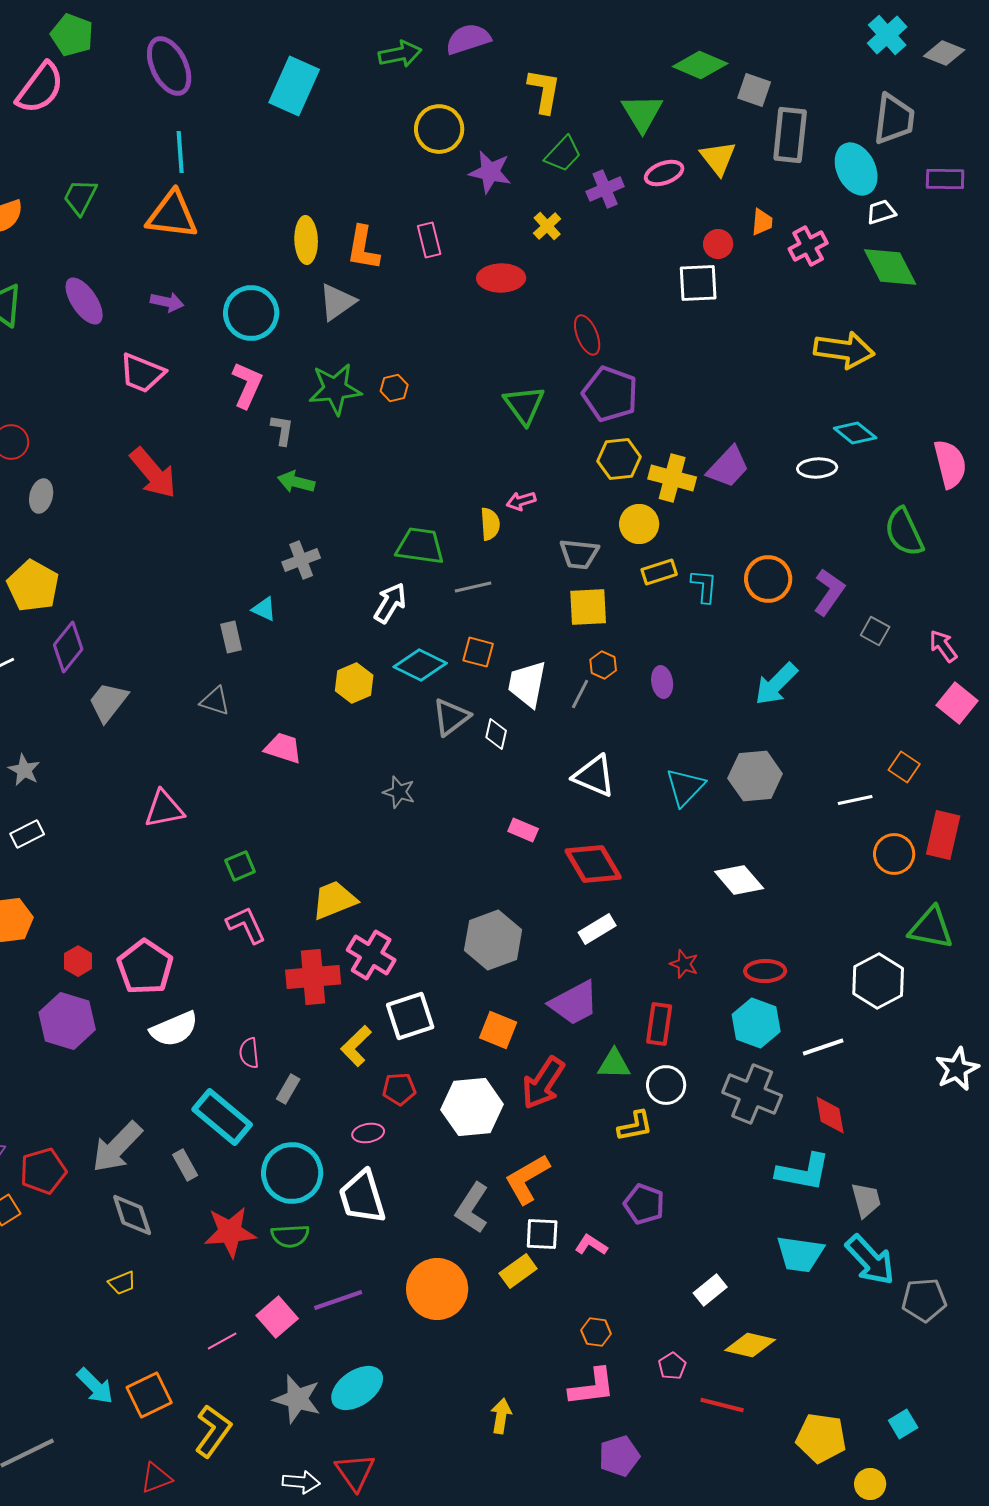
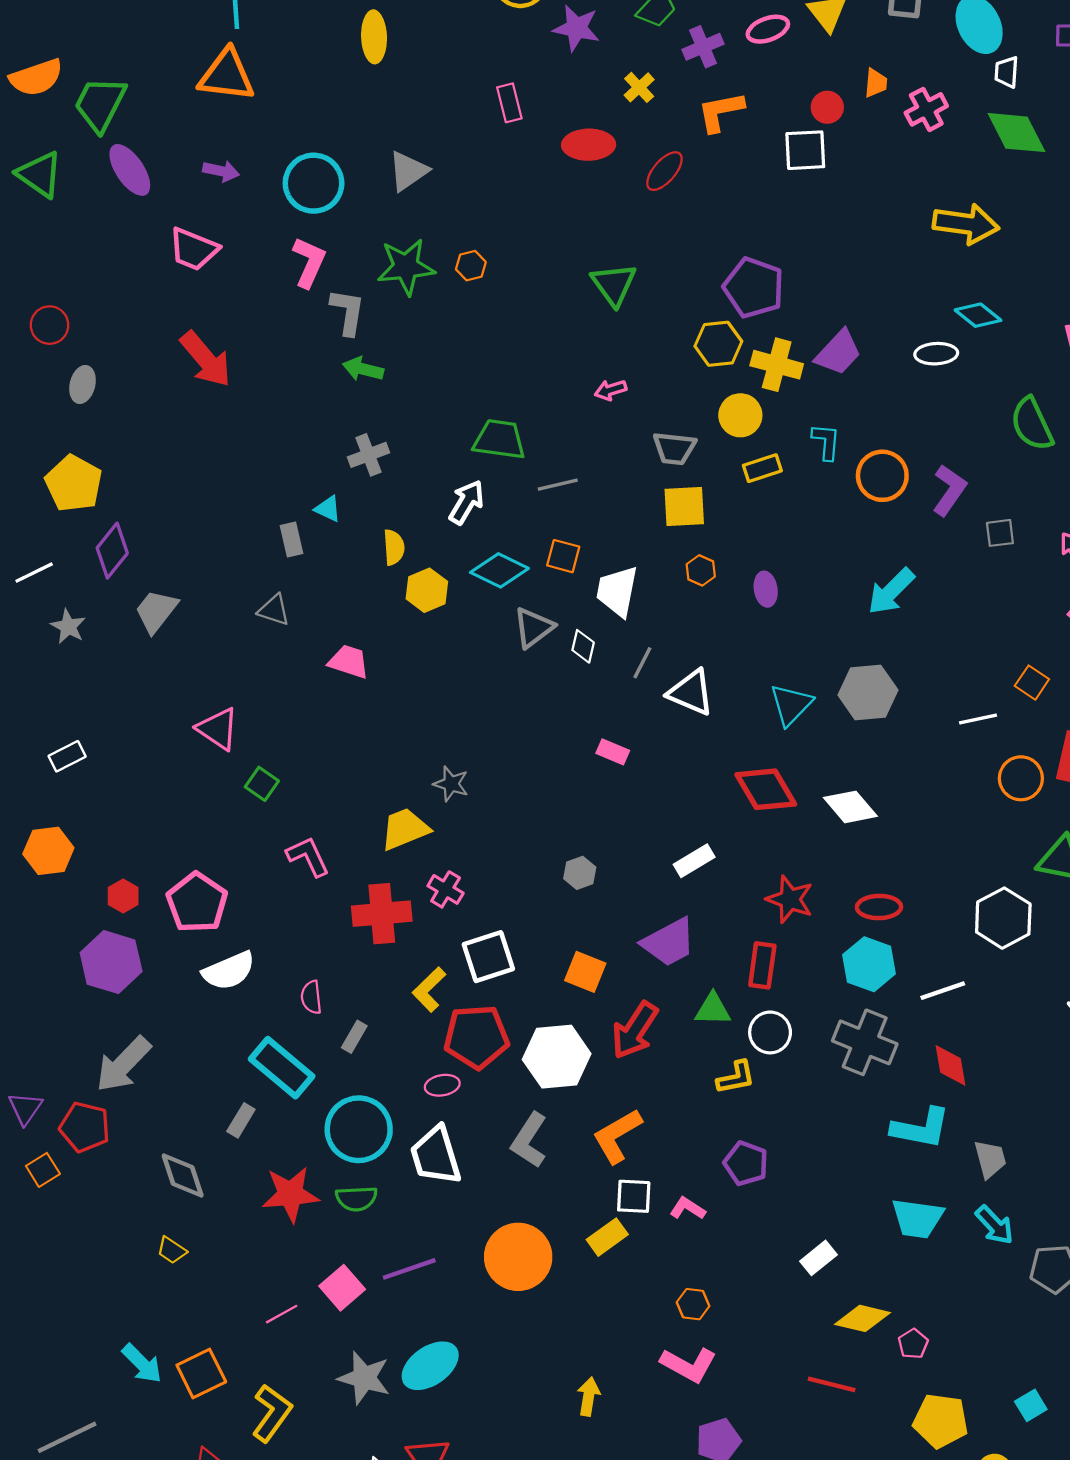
green trapezoid: (80, 197) -> (100, 104), moved, size x1.4
white trapezoid: (881, 212) -> (1007, 72), turned -68
yellow ellipse: (306, 240) -> (374, 37), moved
orange L-shape: (363, 248) -> (721, 112), moved, turned 69
red ellipse: (587, 335) -> (664, 171), moved, turned 63
purple pentagon: (610, 394) -> (754, 288), moved
gray L-shape: (282, 430) -> (348, 312), size x1.4
yellow semicircle: (490, 524) -> (394, 547), moved
cyan L-shape: (704, 586) -> (826, 442), moved
gray square: (875, 631) -> (1000, 533), turned -36
gray line: (580, 694) -> (642, 663), moved
gray star: (24, 770) -> (68, 626), moved
gray star: (399, 792) -> (451, 784), moved
pink triangle: (164, 809) -> (218, 729), turned 45
red diamond: (593, 864) -> (766, 789), moved
green square: (240, 866) -> (262, 784), moved, turned -32
gray hexagon: (493, 940) -> (580, 873), size x0.5
pink cross: (371, 955) -> (446, 889), size x0.7
red star: (684, 964) -> (790, 899), size x1.5
red pentagon: (399, 1089) -> (476, 1037), size x1.8
gray arrow: (117, 1147) -> (123, 1064), moved
gray rectangle: (185, 1165) -> (241, 1120), turned 60
red pentagon: (43, 1171) -> (85, 1127), turned 30
gray L-shape: (472, 1208) -> (529, 1140), moved
cyan arrow: (870, 1260) -> (994, 1225), size x0.7
yellow trapezoid: (122, 1283) -> (172, 1250), turned 56
pink pentagon: (672, 1366) -> (913, 1344), moved
pink L-shape: (592, 1387) -> (689, 1365), turned 36

